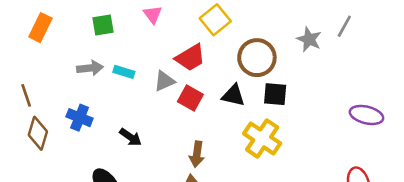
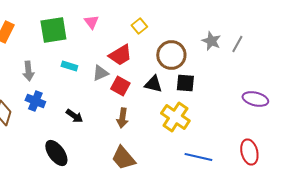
yellow square: (215, 20) -> (139, 26), size x0.7
green square: (103, 25) -> (53, 30), size x1.6
gray line: (344, 26) -> (237, 44), moved
gray arrow: (90, 68) -> (28, 71), moved, turned 90
brown arrow: (197, 154) -> (122, 118), moved

